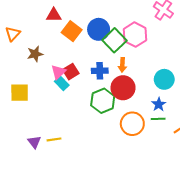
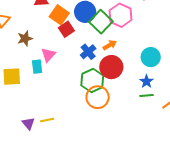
orange arrow: (122, 65) -> (110, 45), turned -120
blue cross: (100, 71) -> (88, 52), turned -35
red square: (71, 72) -> (66, 29), moved
cyan rectangle: (62, 83) -> (37, 67), moved, turned 40
orange circle: (132, 124) -> (98, 97), moved

